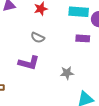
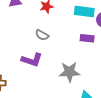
gray star: (67, 73) -> (70, 72), size x1.5

